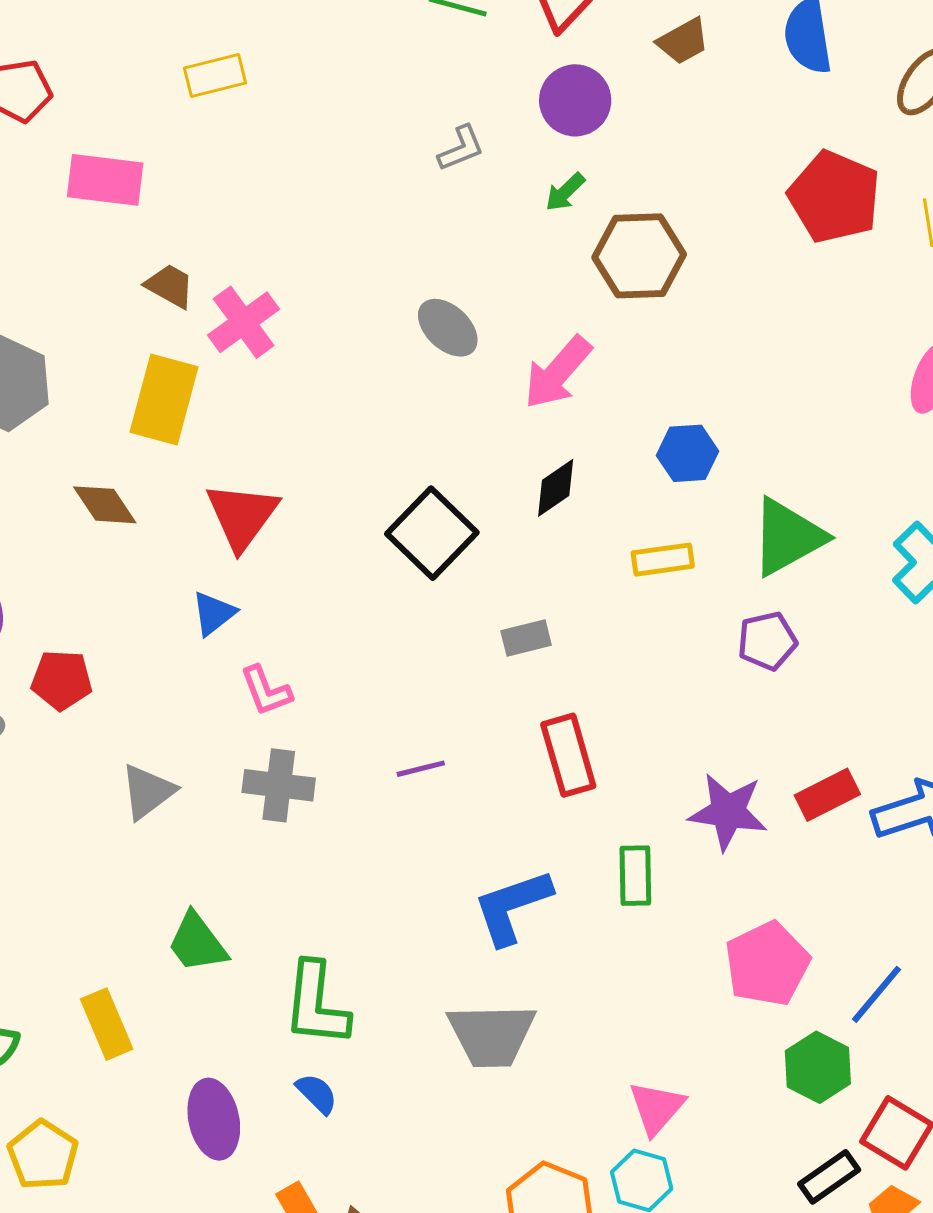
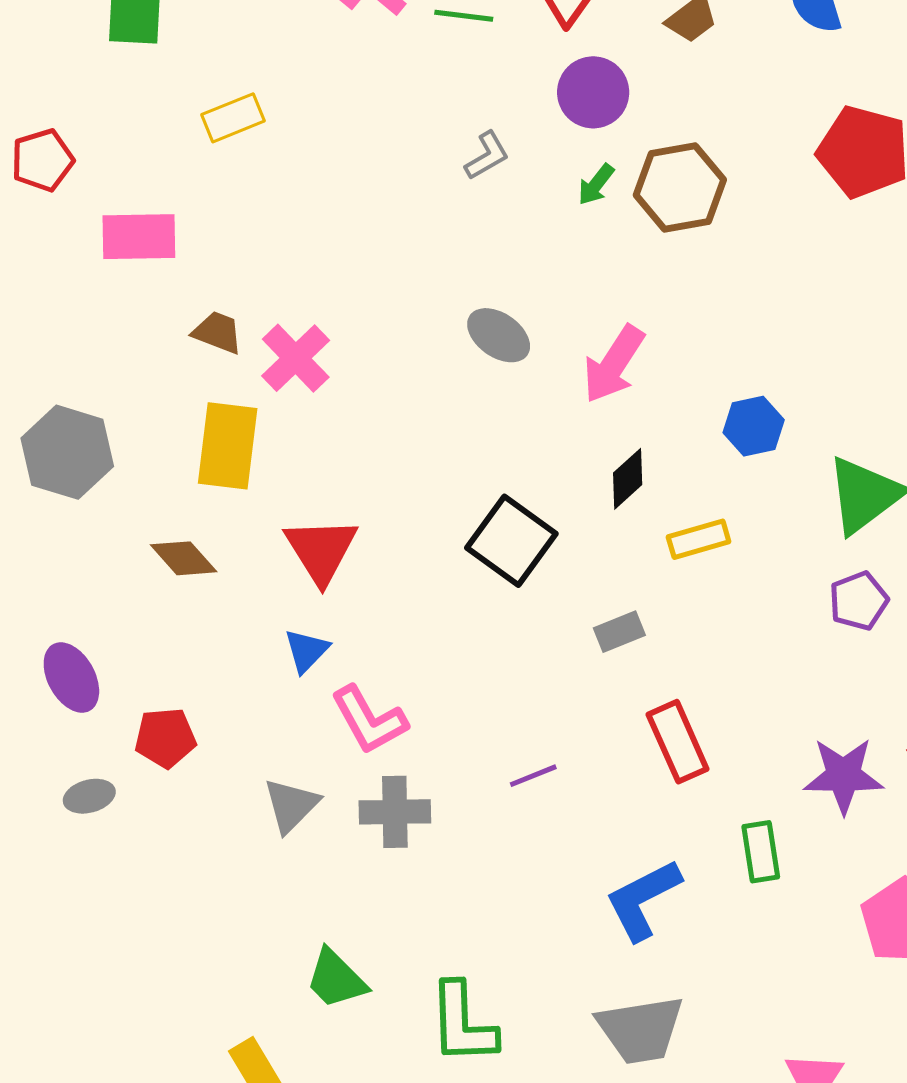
brown hexagon: (639, 256) -> (680, 187), moved
yellow rectangle: (663, 560) -> (699, 539), moved
pink L-shape: (266, 691) -> (369, 720), size x1.4
gray triangle: (148, 792) -> (291, 805), moved

